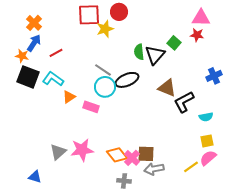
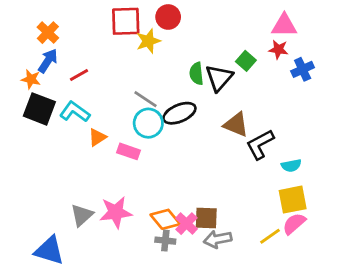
blue cross: (214, 76) -> (303, 69), moved
yellow square: (207, 141) -> (293, 200), size x1.5
blue triangle: (35, 177) -> (49, 250), size x1.6
gray cross: (124, 181) -> (165, 241), moved

